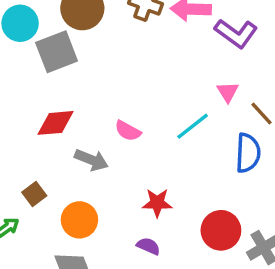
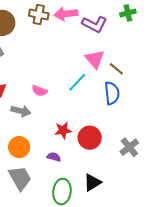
pink triangle: (228, 92) -> (95, 59), size x1.5
red circle: (221, 230) -> (90, 138), moved
purple semicircle: (148, 246) -> (54, 157), moved

